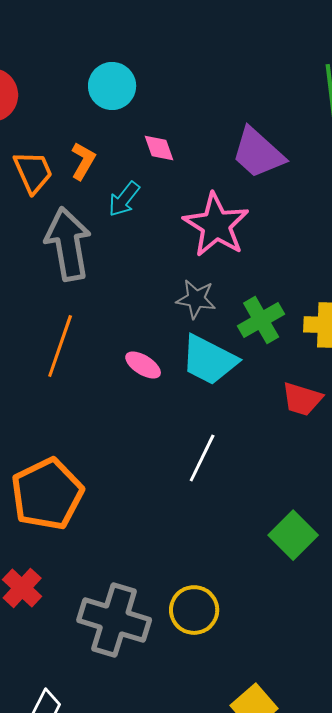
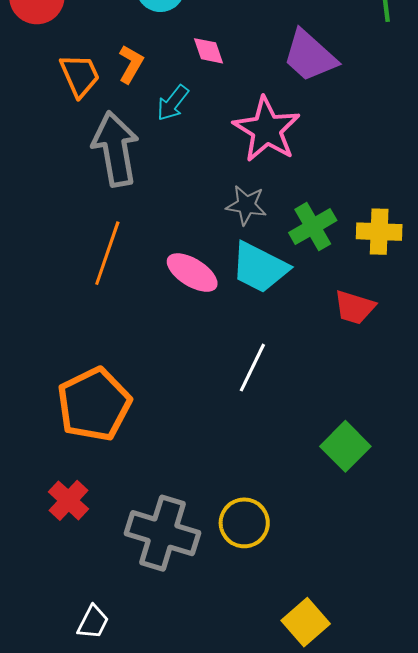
pink ellipse: (143, 365) -> (192, 273), size x1.4

